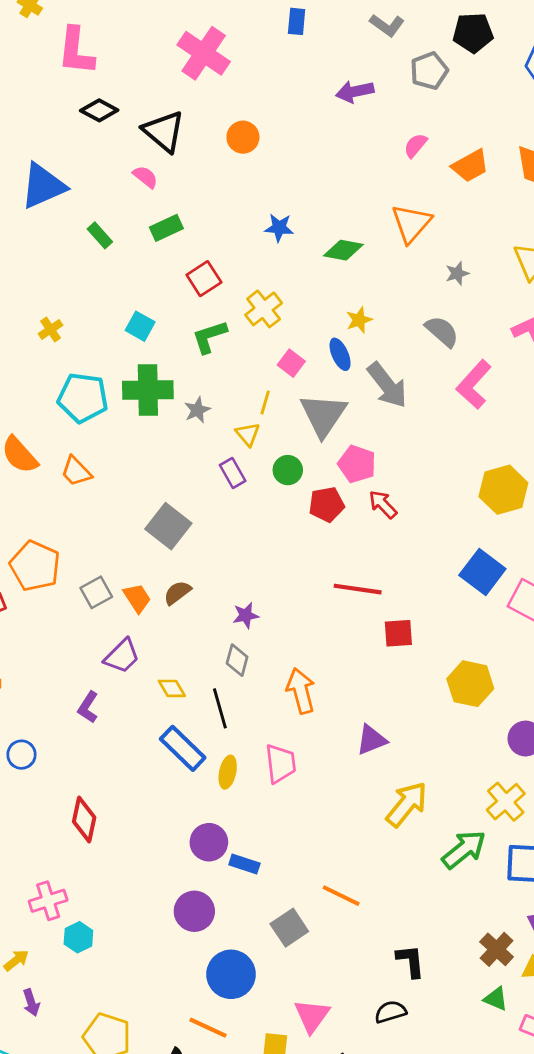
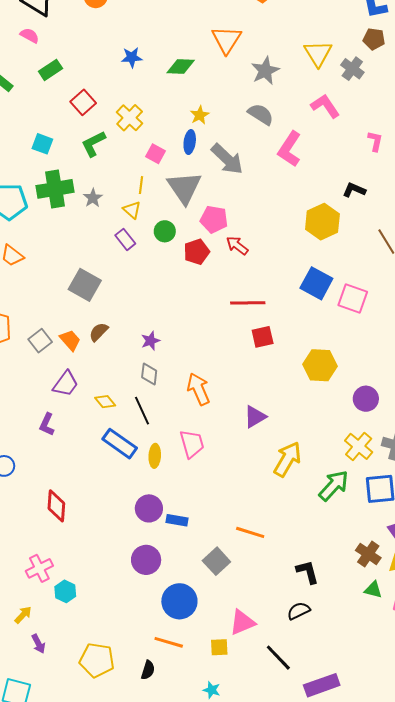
gray star: (457, 273) -> (265, 71), size x1.6
blue ellipse: (340, 354) -> (190, 142), turned 40
red line: (358, 589) -> (248, 303), moved
pink triangle: (312, 1016) -> (242, 622), turned 40

